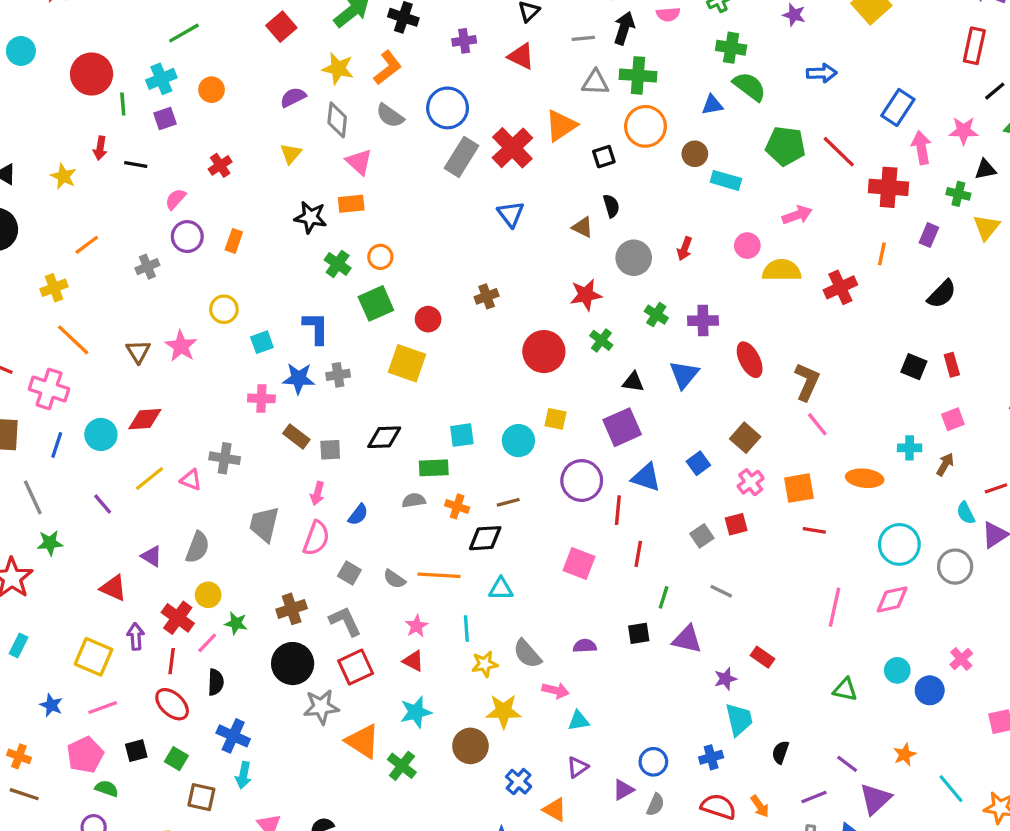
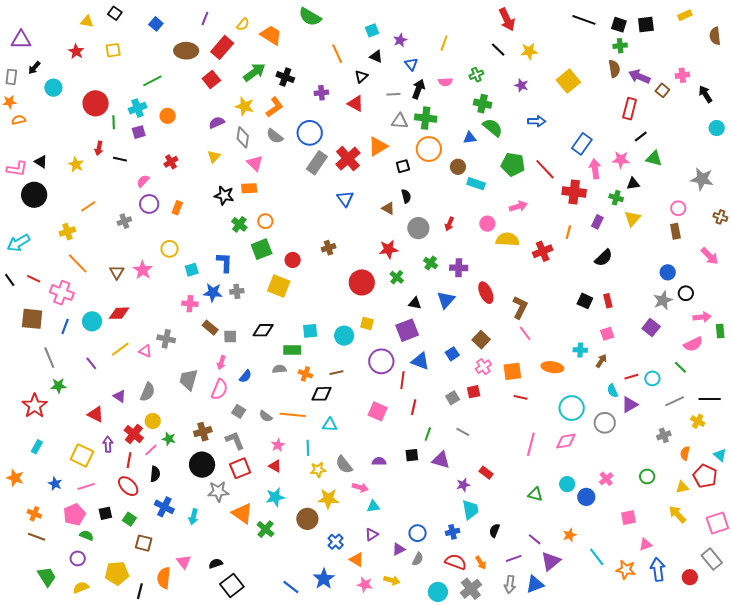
cyan arrow: (243, 775) -> (193, 517), moved

